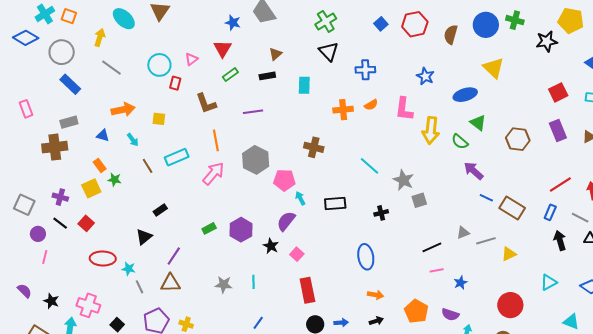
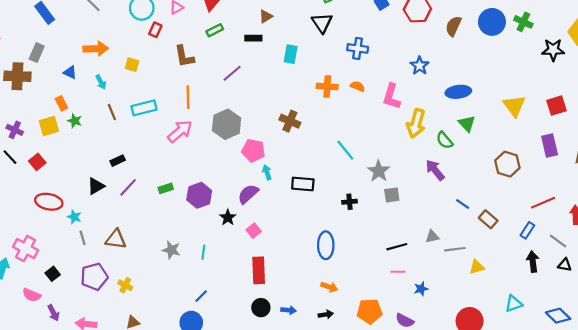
yellow triangle: (493, 68) -> (514, 106), moved
orange semicircle: (371, 105) -> (358, 86), turned -136
purple line: (253, 112) -> (232, 73), turned -42
gray rectangle: (69, 122) -> (37, 53), turned -60
brown hexagon: (518, 139) -> (507, 164), moved
purple arrow: (474, 171) -> (435, 170), moved
brown rectangle: (512, 208) -> (488, 219), size x0.7
purple line: (174, 256) -> (128, 187), moved
orange pentagon: (416, 311) -> (370, 311), turned 30

